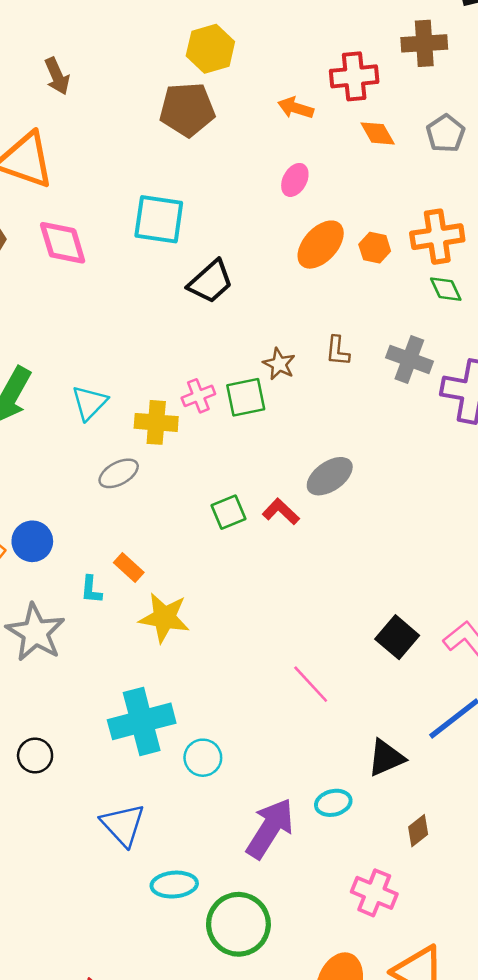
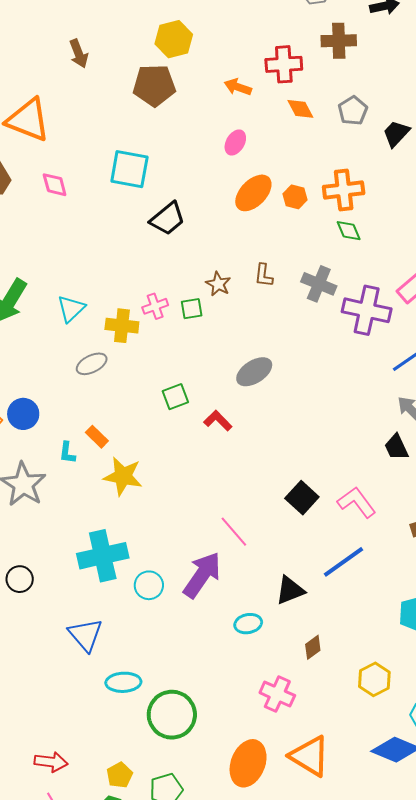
brown arrow: (57, 76) -> (79, 54), moved
pink diamond: (63, 243) -> (55, 185), size x0.7
green square: (246, 397) -> (192, 309), size x0.7
red L-shape: (281, 512) -> (218, 421), moved
purple arrow: (270, 828) -> (202, 575), moved

